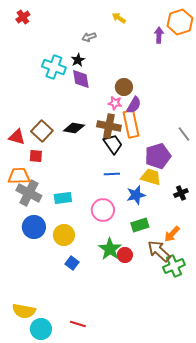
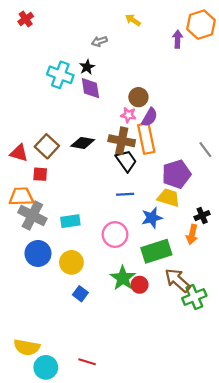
green rectangle: (140, 225) -> (156, 251), size x1.5
orange arrow: (172, 234) -> (192, 234), moved, turned -30

